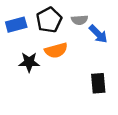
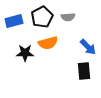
blue arrow: (98, 34) -> (88, 47), moved

